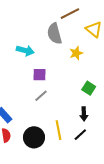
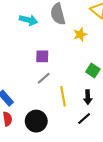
cyan arrow: (25, 50) -> (28, 20), moved
yellow line: (59, 130) -> (63, 96), moved

